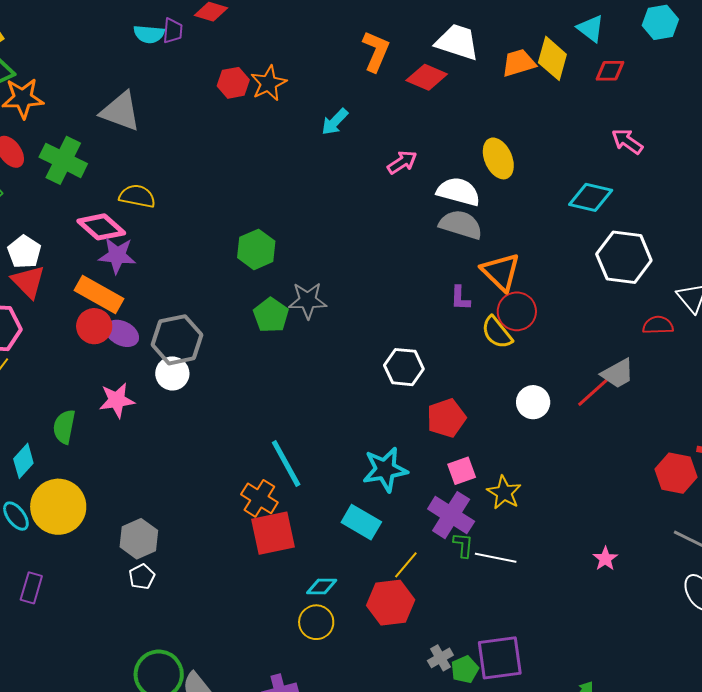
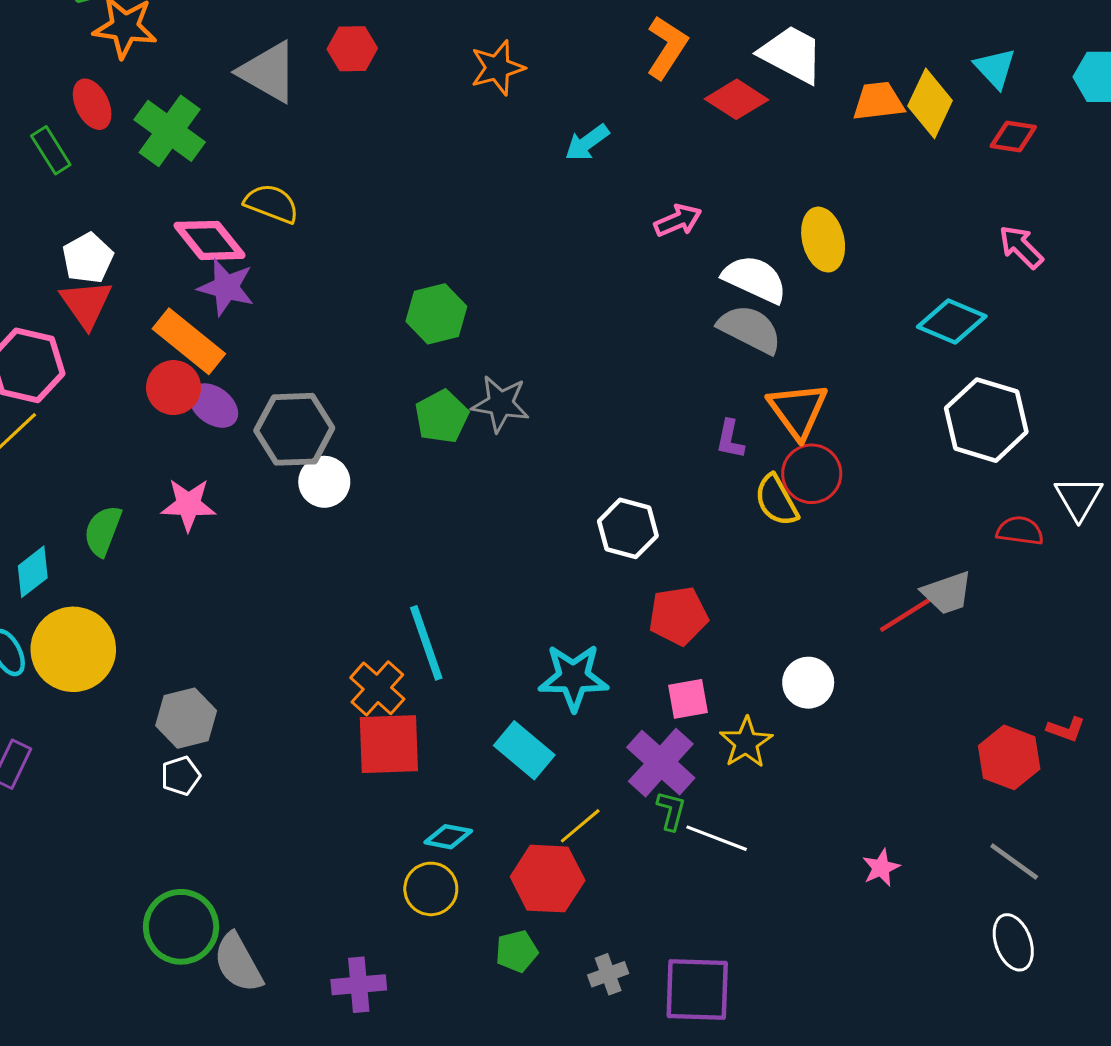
red hexagon: (233, 83) -> (352, 49), moved
white circle: (172, 373) -> (324, 482), moved
white circle: (533, 402) -> (808, 683), moved
green pentagon: (465, 669) -> (517, 951), moved

